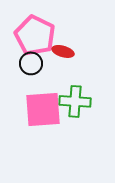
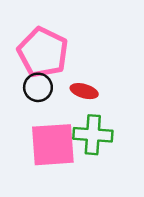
red ellipse: (63, 51) -> (84, 91), moved

